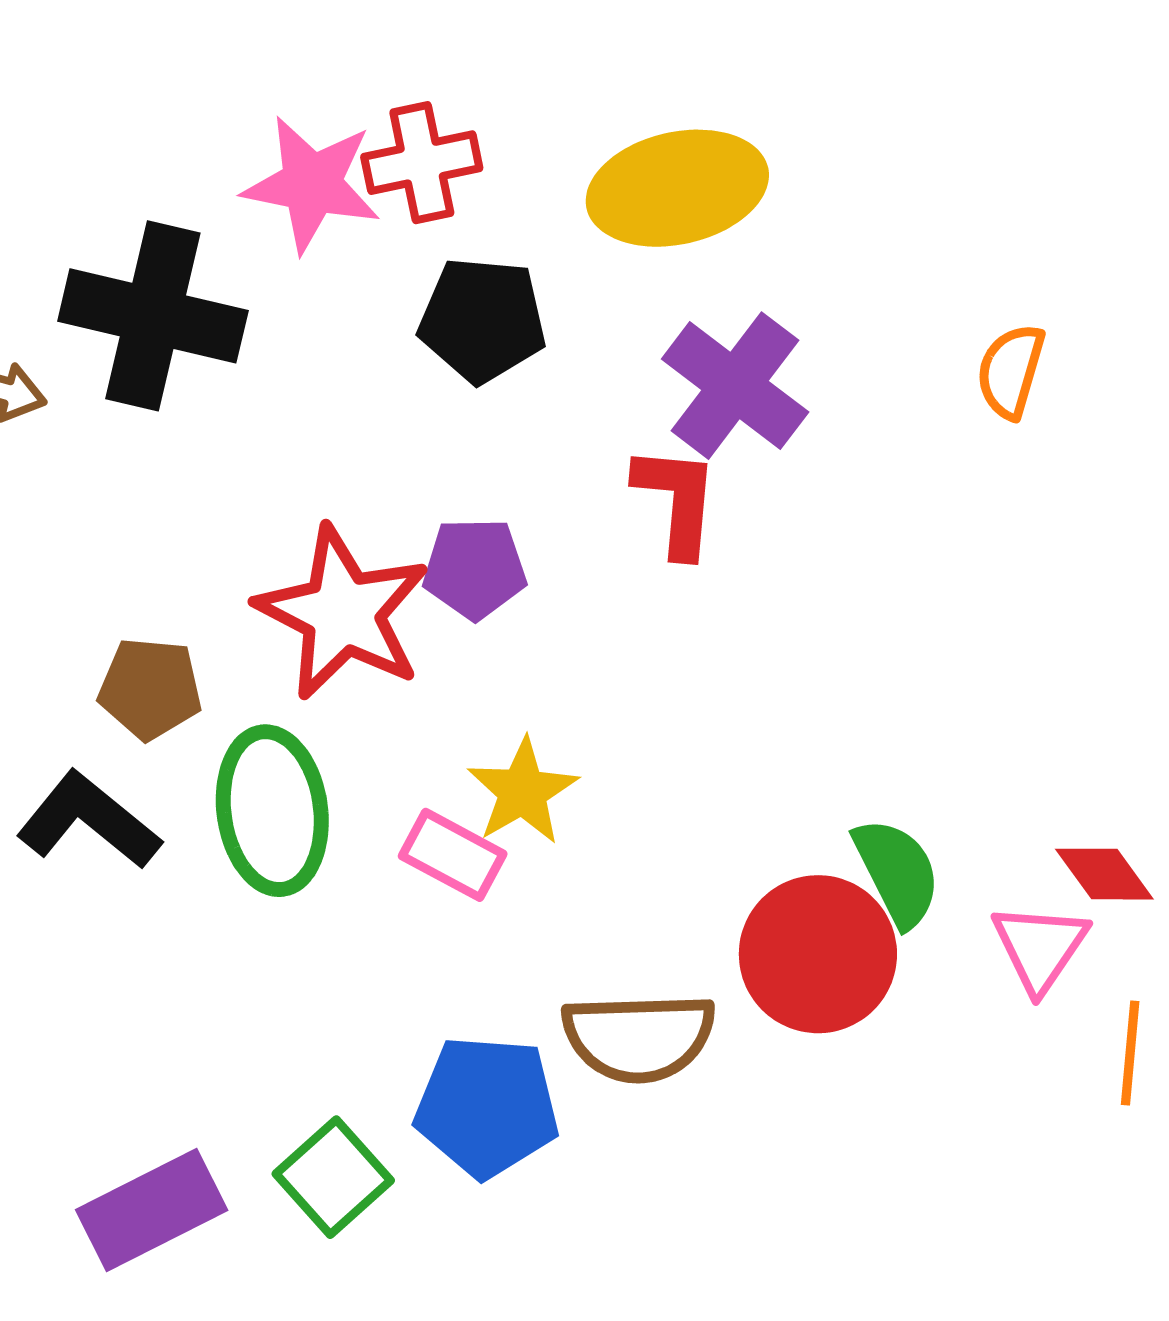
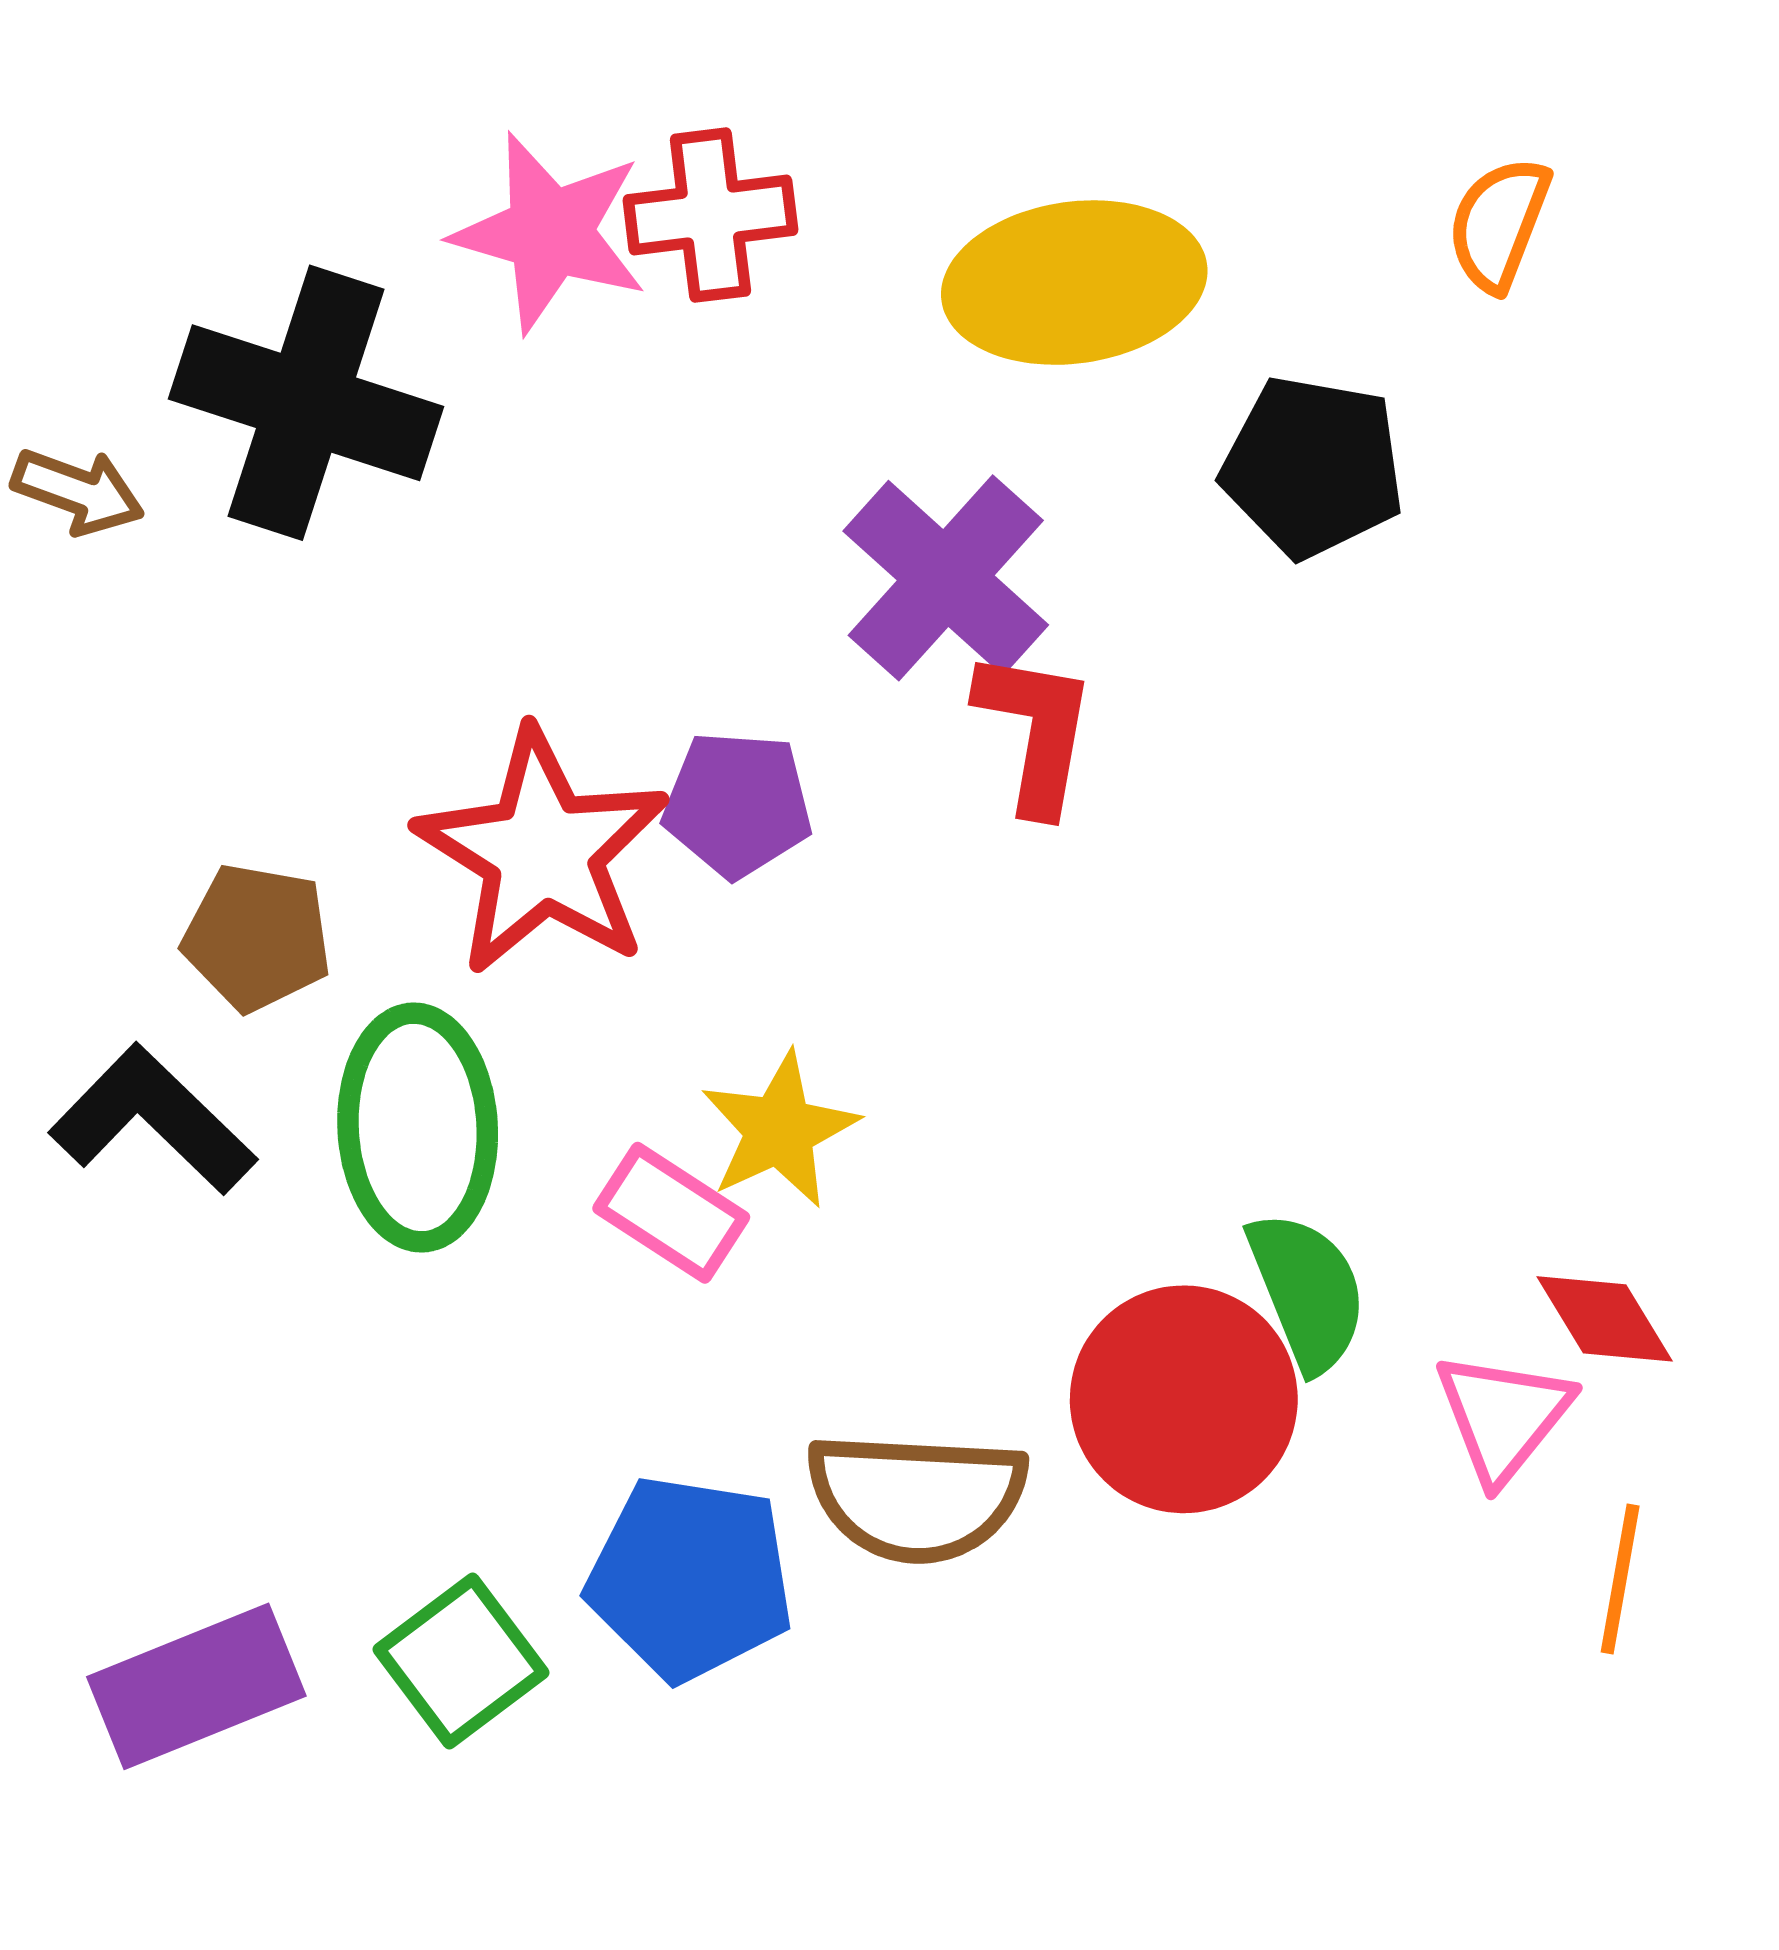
black pentagon: (483, 320) -> (1313, 467), moved
orange semicircle: (1011, 371) -> (1499, 224), moved
purple cross: (735, 386) -> (946, 578), moved

